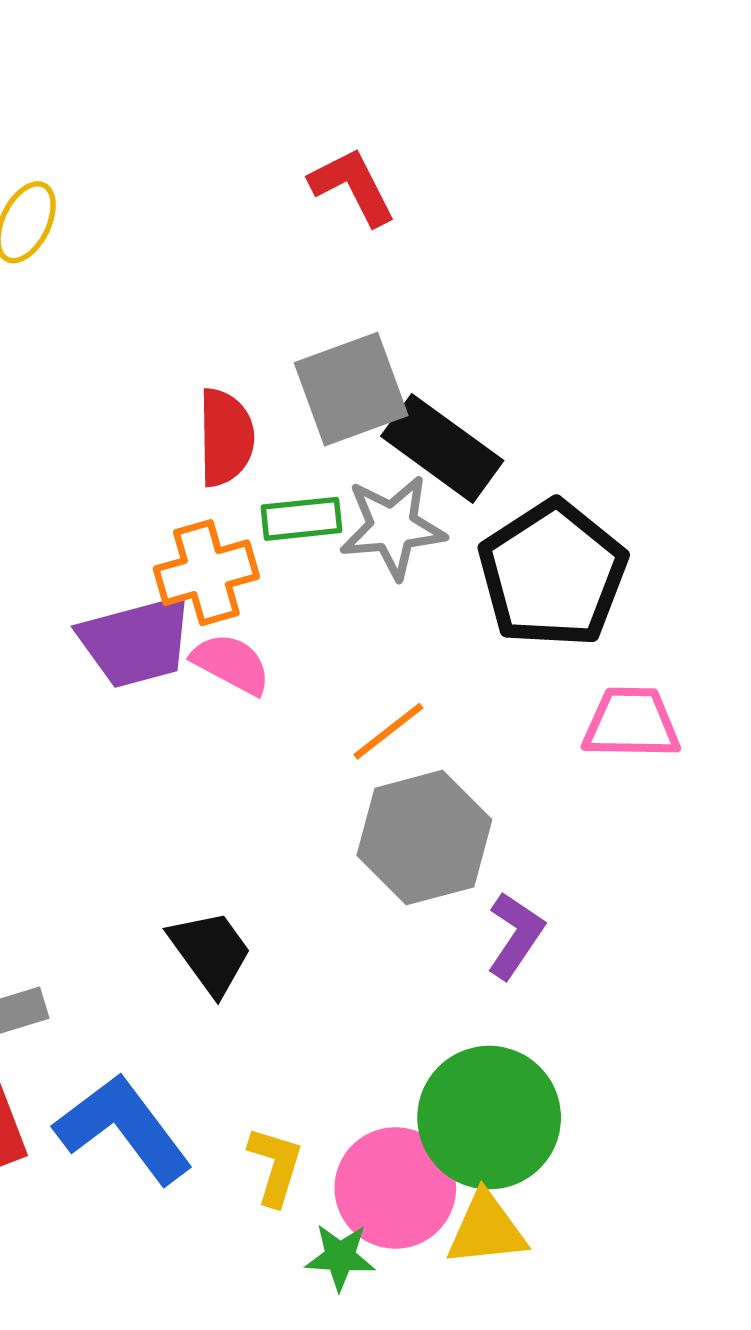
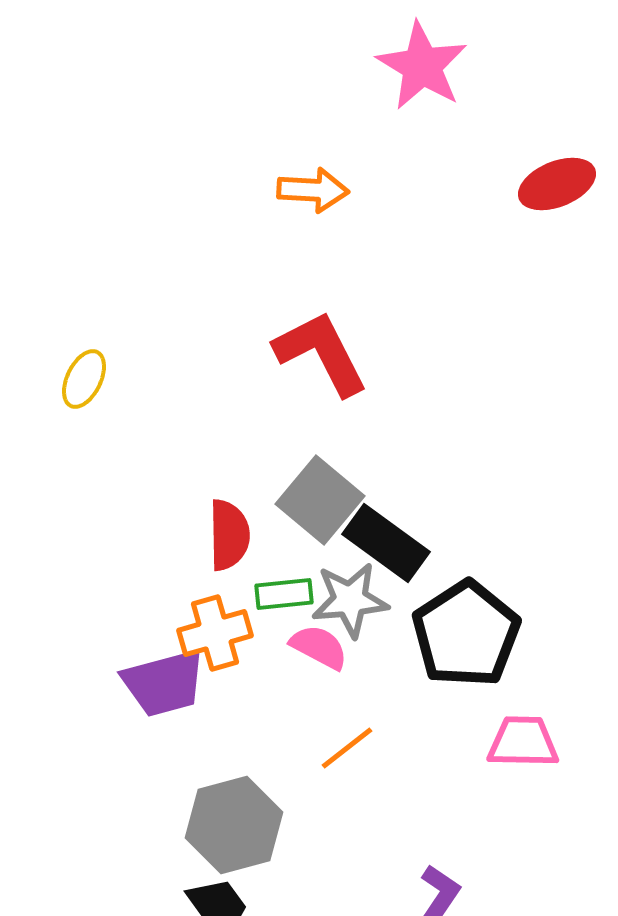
red L-shape: (353, 186) -> (321, 353), size x1.5
gray square: (351, 389) -> (320, 500), turned -30
pink semicircle: (231, 664) -> (319, 647), moved
gray hexagon: (424, 838) -> (234, 825), moved

